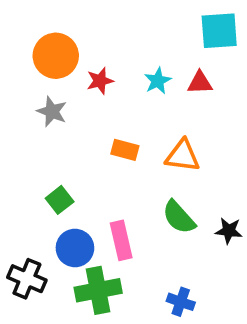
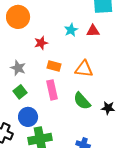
red star: (100, 81) -> (41, 43), moved
gray star: (52, 112) -> (18, 68), moved
pink rectangle: (121, 240) -> (52, 90), moved

